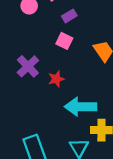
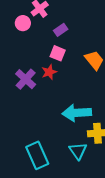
red star: (56, 79) -> (49, 72), moved

